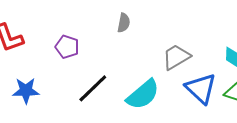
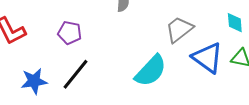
black line: (93, 88) -> (75, 74), moved

